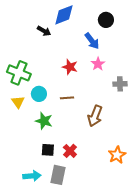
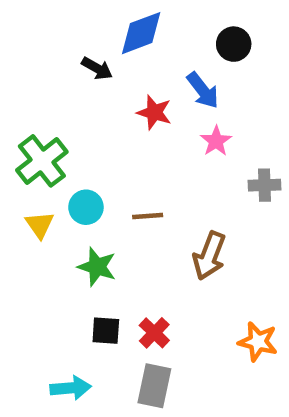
red star: (70, 67) -> (154, 112), moved
green cross: (19, 73) -> (42, 161), turned 30
orange star: (117, 155) -> (258, 342), turned -30
gray rectangle: (58, 175) -> (154, 386), moved

